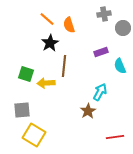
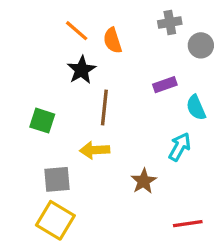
yellow arrow: (46, 83) -> (95, 150), moved
cyan arrow: (100, 92) -> (180, 147), moved
gray square: (22, 110) -> (57, 179), moved

